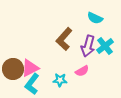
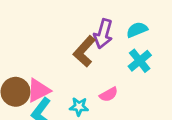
cyan semicircle: (95, 18) -> (137, 30), moved, turned 133
purple arrow: (88, 46) -> (103, 34), moved

